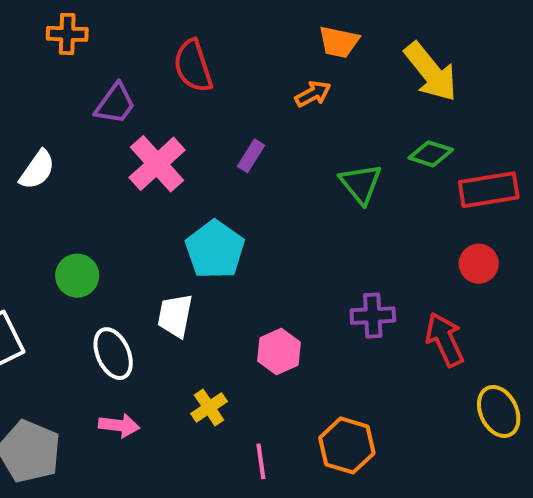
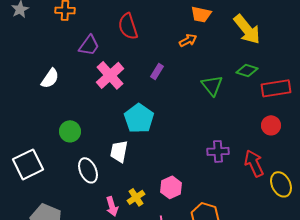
pink hexagon: (279, 352) -> (171, 187), moved
yellow ellipse: (499, 411) -> (281, 184), moved
pink arrow: (119, 425) -> (112, 206), moved, turned 66

